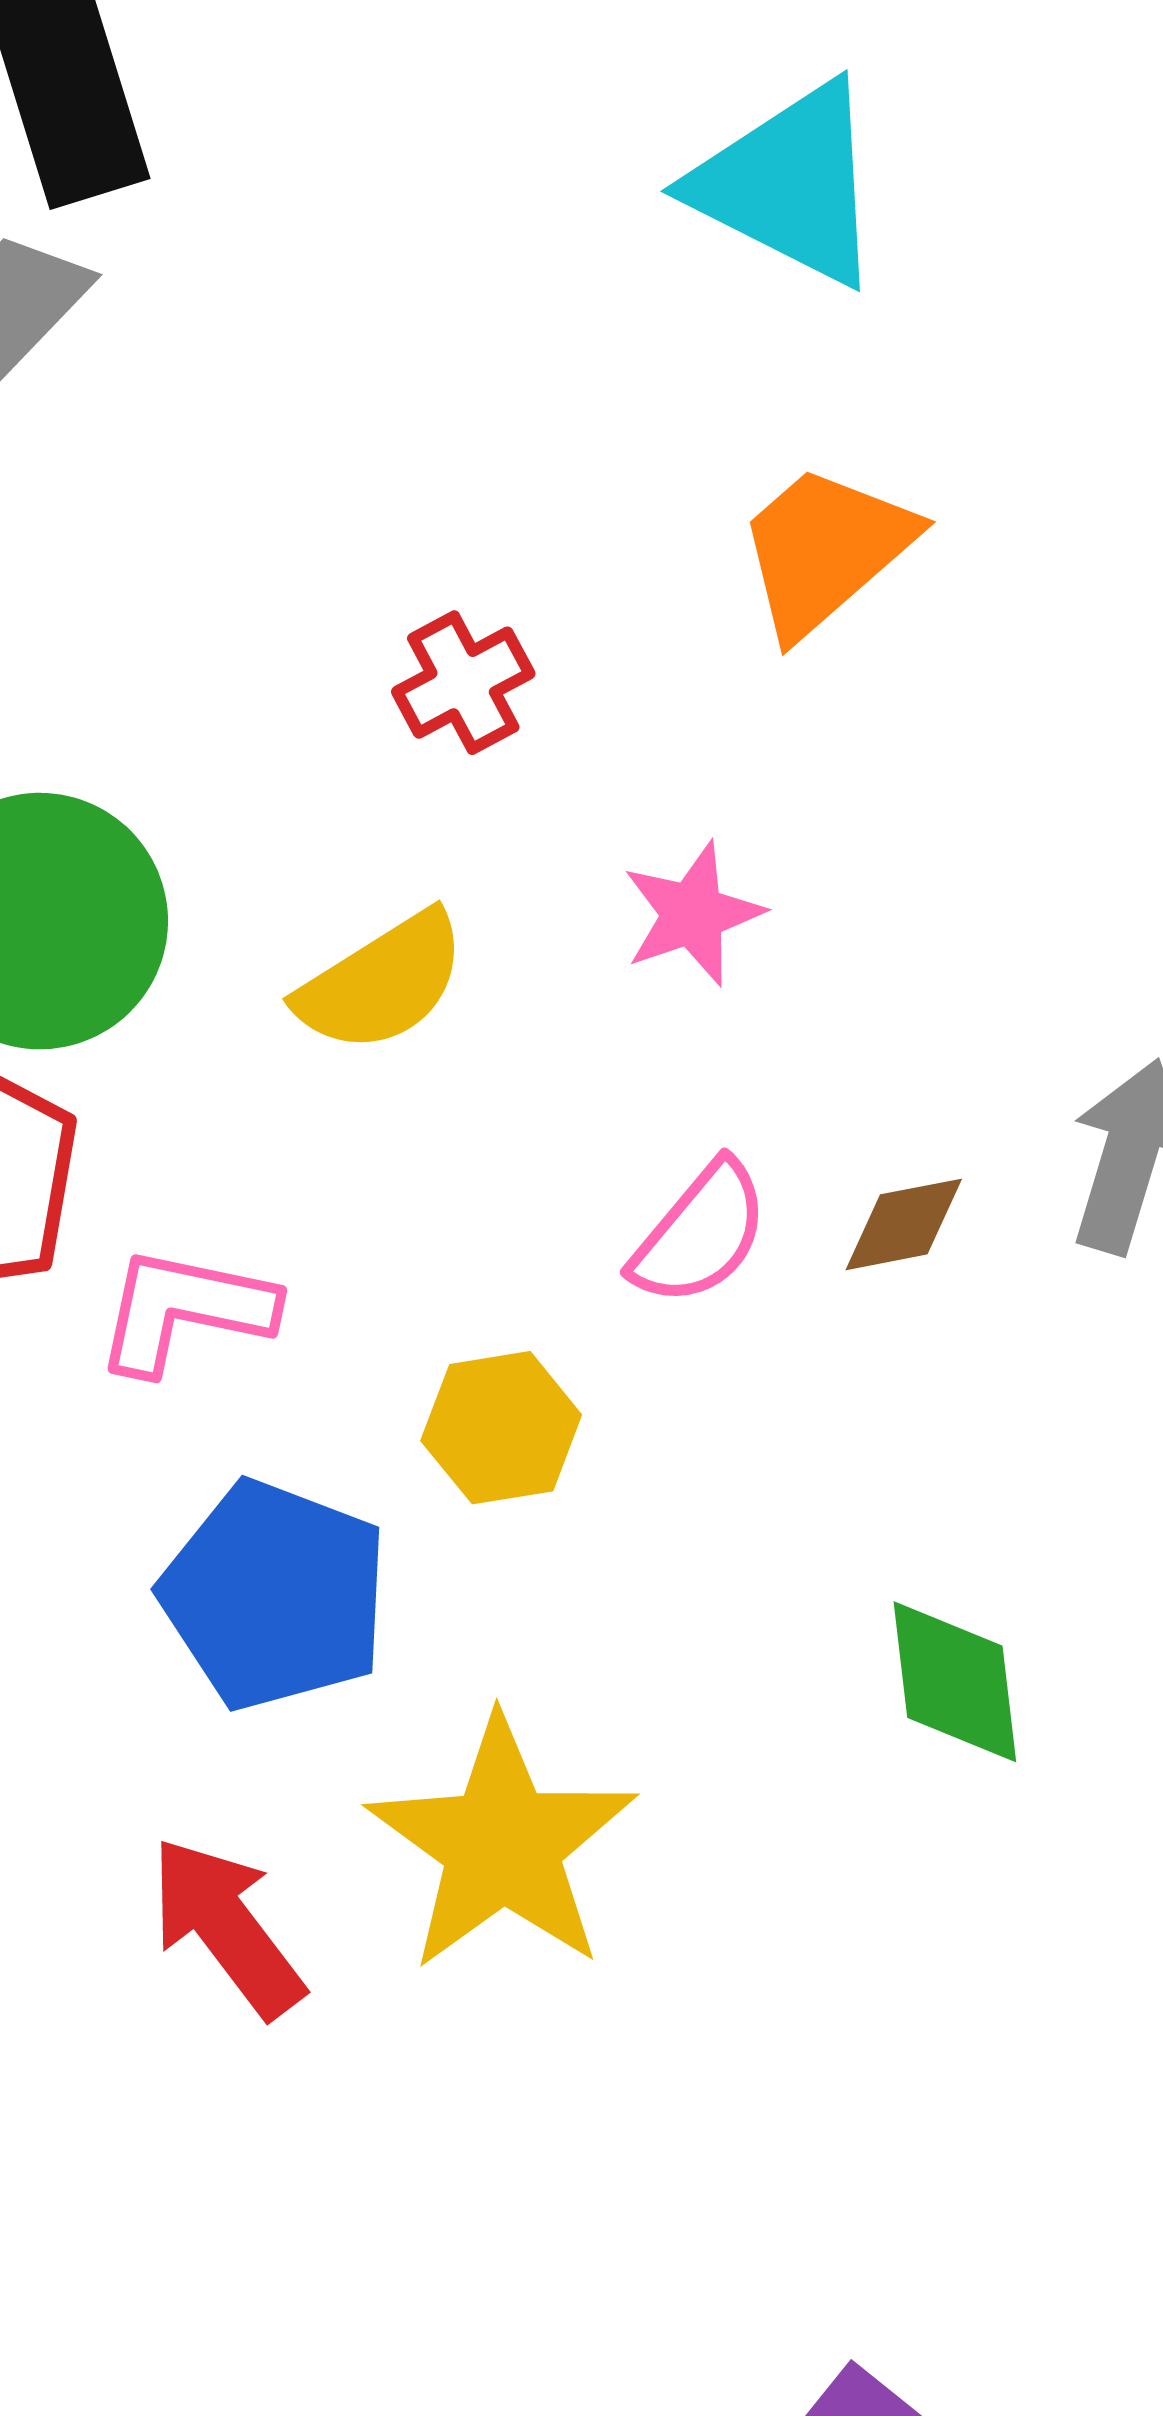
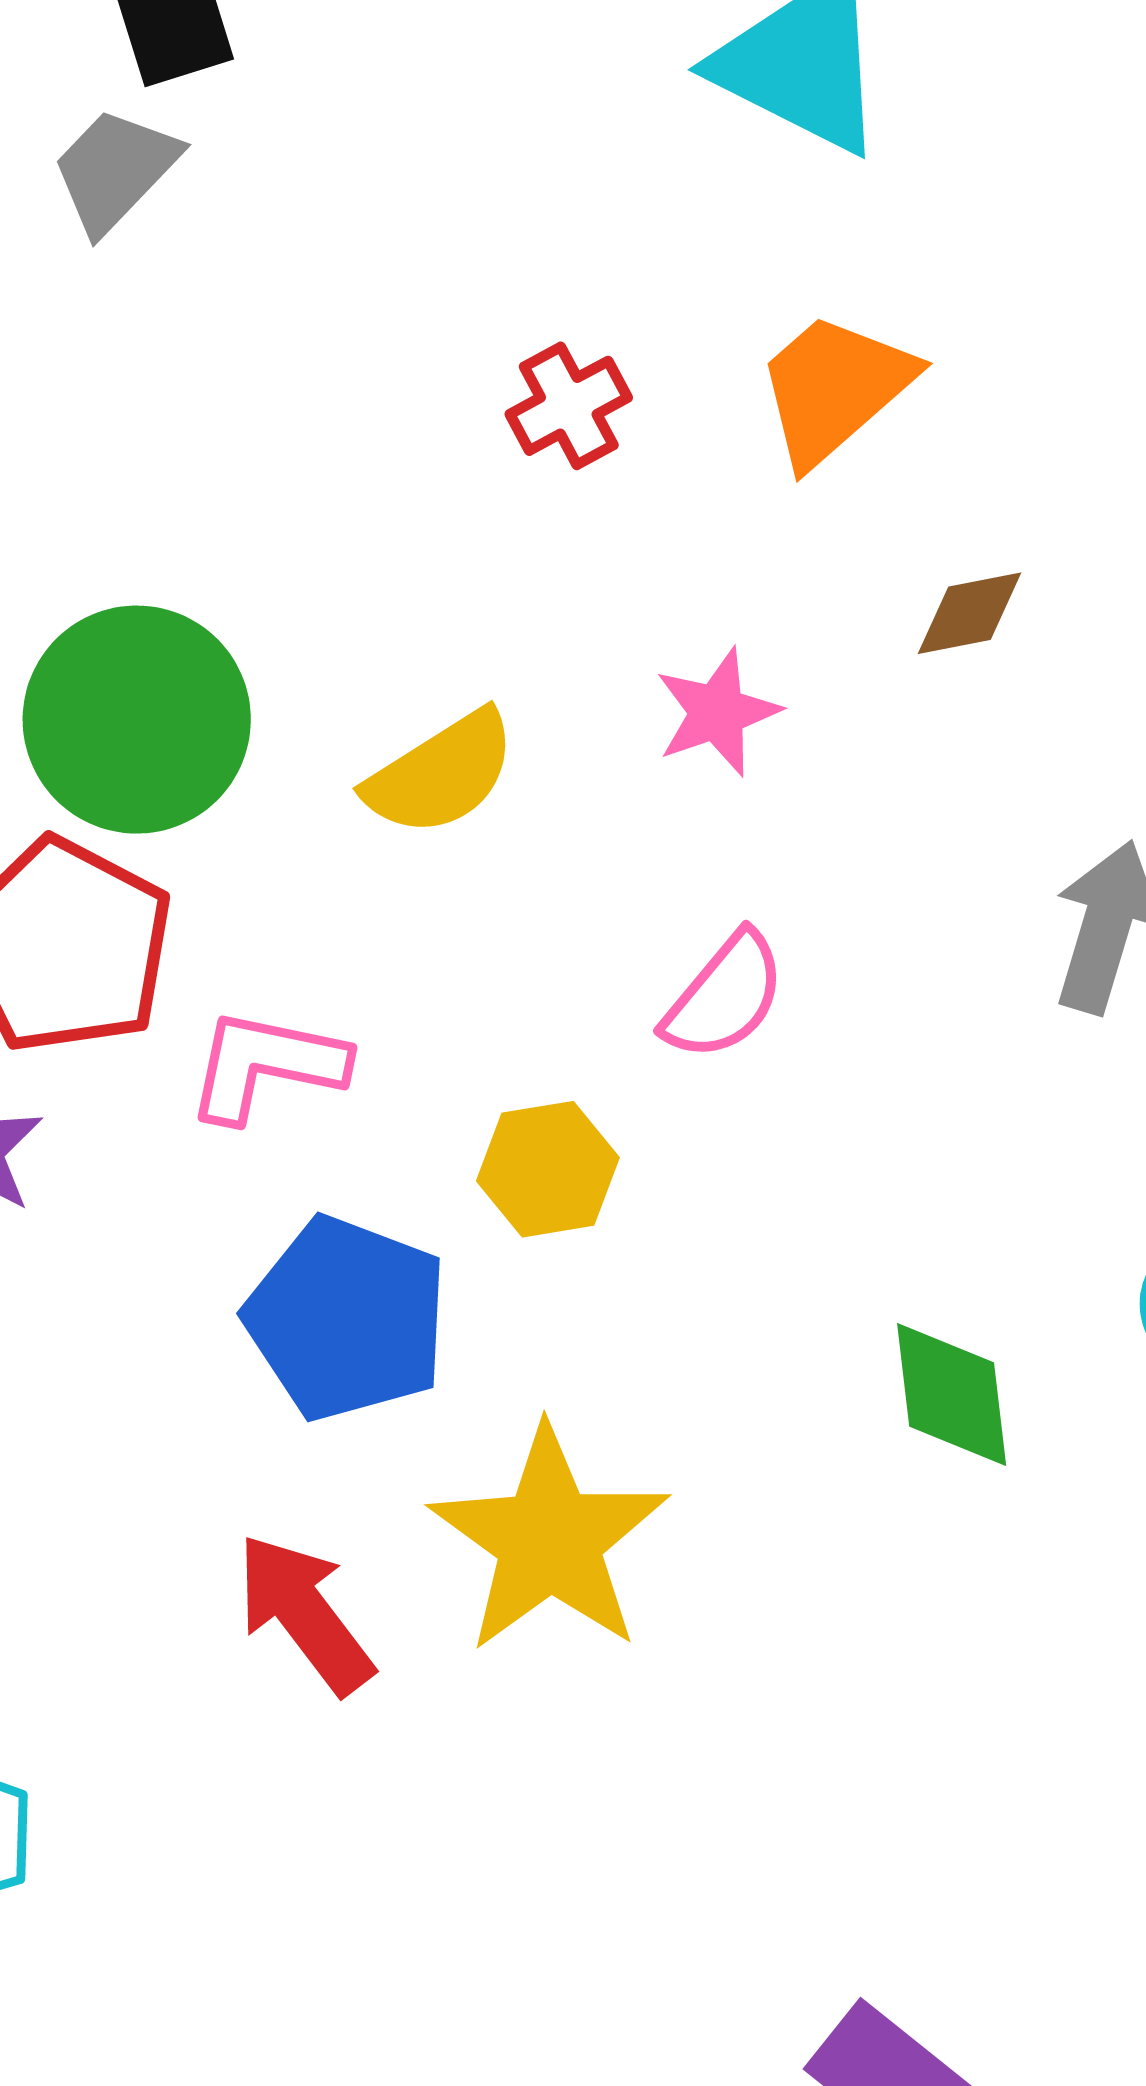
red cross: (463, 683) -> (569, 406), moved
brown diamond: (904, 1224) -> (970, 613), moved

